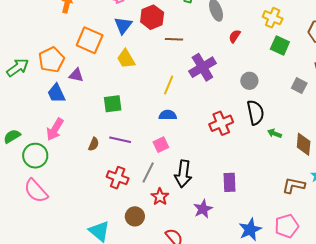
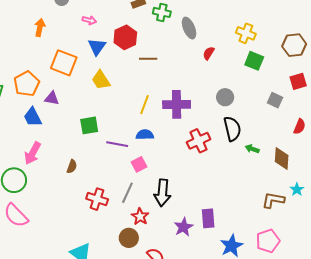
purple cross: (202, 67) -> (177, 104), moved, turned 32
purple line: (120, 140) -> (117, 144), moved
purple rectangle: (230, 182) -> (208, 218), moved
brown circle: (135, 216) -> (129, 238), moved

